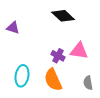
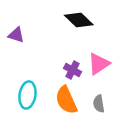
pink triangle: (79, 51) -> (99, 64), turned -42
gray semicircle: (88, 83) -> (99, 104), moved

